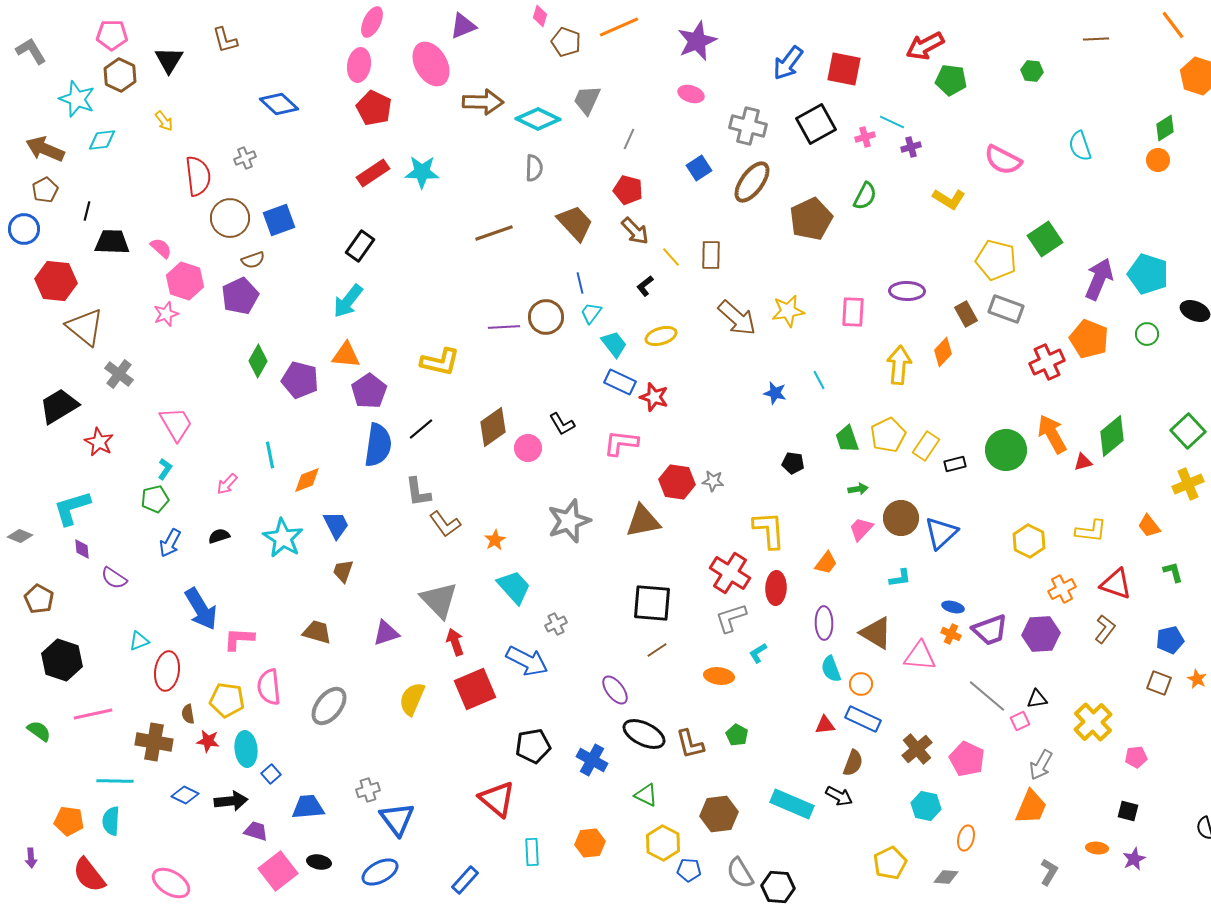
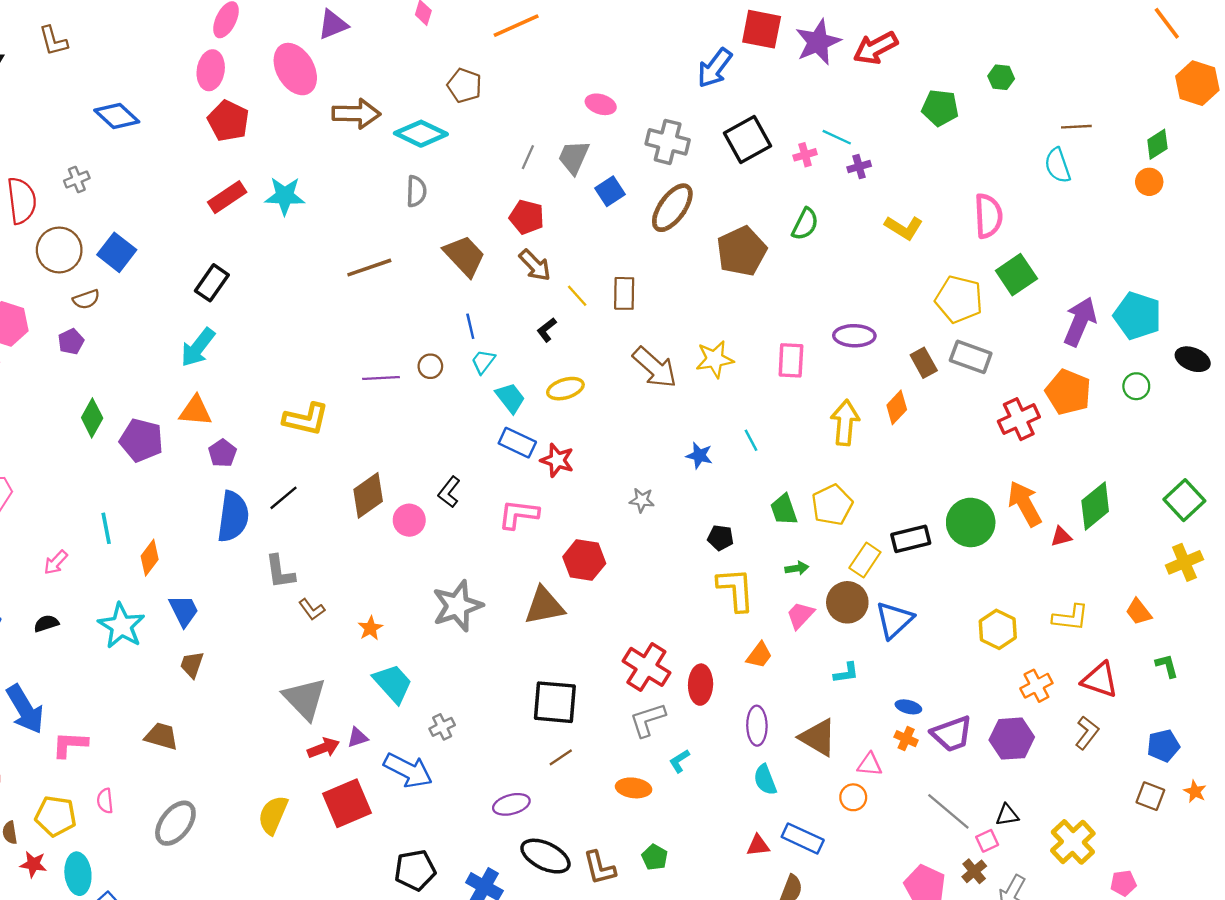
brown line: (1096, 39) -> (1076, 127), moved
purple star: (697, 41) -> (818, 42), moved
brown pentagon: (566, 42) -> (464, 86), moved
red square: (844, 69) -> (762, 29), moved
green pentagon: (951, 80) -> (940, 108), moved
gray trapezoid: (587, 100) -> (574, 157), moved
pink semicircle: (1003, 160) -> (988, 216), moved, turned -120
blue square: (279, 220) -> (117, 252), turned -32
purple pentagon: (240, 296) -> (71, 342), size x0.6
brown circle: (546, 317) -> (430, 366), size x0.6
purple pentagon: (369, 391) -> (222, 453), size x0.7
black L-shape: (562, 424) -> (449, 492), turned 68
yellow rectangle: (926, 446) -> (865, 560), moved
black rectangle: (955, 464) -> (911, 539), size x1.5
orange diamond: (307, 480) -> (150, 558), turned -32
gray star: (713, 481) -> (642, 500), moved
brown L-shape: (445, 524) -> (312, 609), size x0.7
yellow L-shape: (769, 530) -> (736, 589), moved
purple triangle: (386, 633) -> (358, 737), moved, size x0.7
red arrow: (455, 642) -> (323, 748), turned 88
pink triangle: (920, 656) -> (870, 764), size x0.7
orange circle: (861, 684) -> (853, 797), moved
pink semicircle: (269, 687) -> (105, 801), size x0.6
purple ellipse: (615, 690) -> (511, 804), turned -68
brown cross: (917, 749) -> (974, 871), moved, size x0.7

